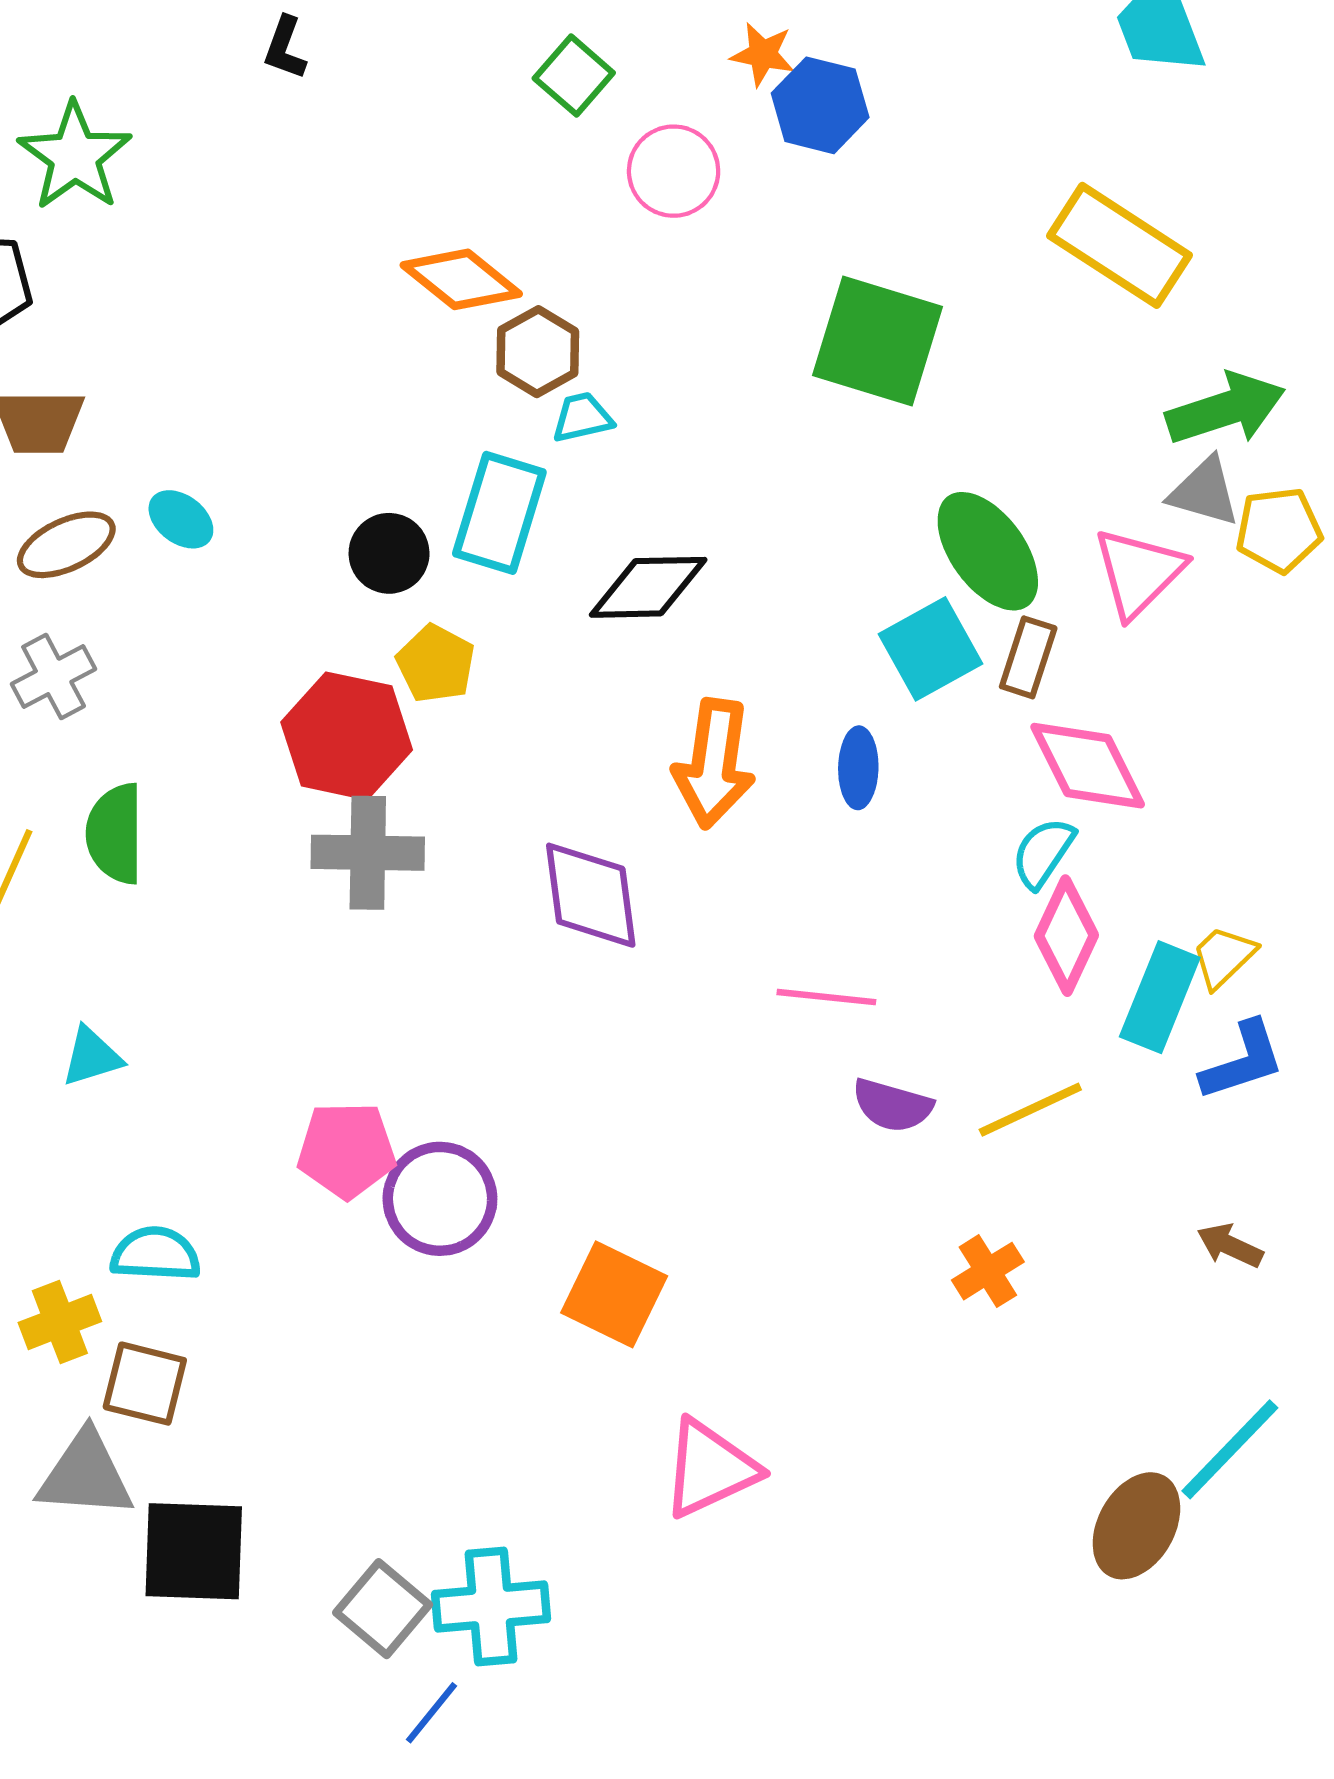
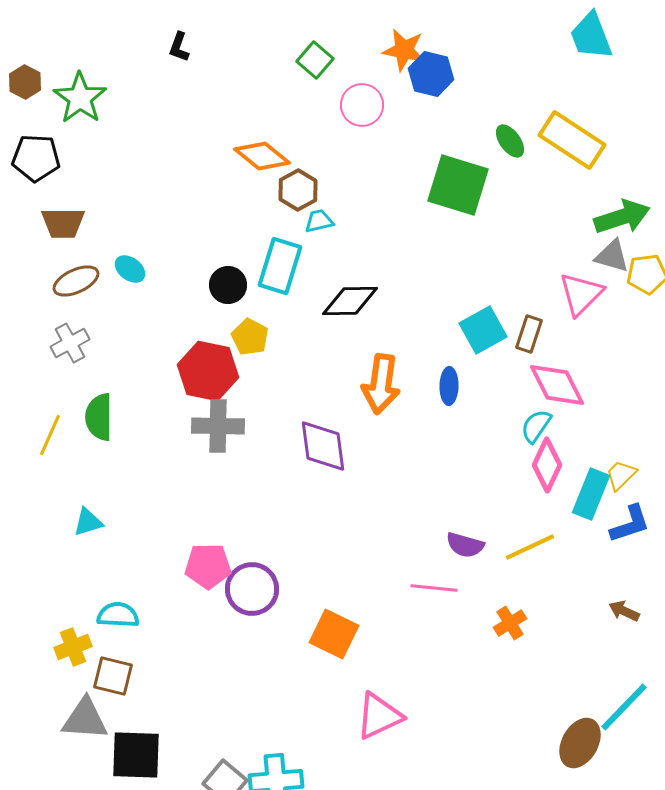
orange star: (763, 54) -> (404, 50), size x1.4
green ellipse: (988, 551) -> (510, 141), moved, size x0.6
pink line: (826, 997) -> (434, 588), moved

